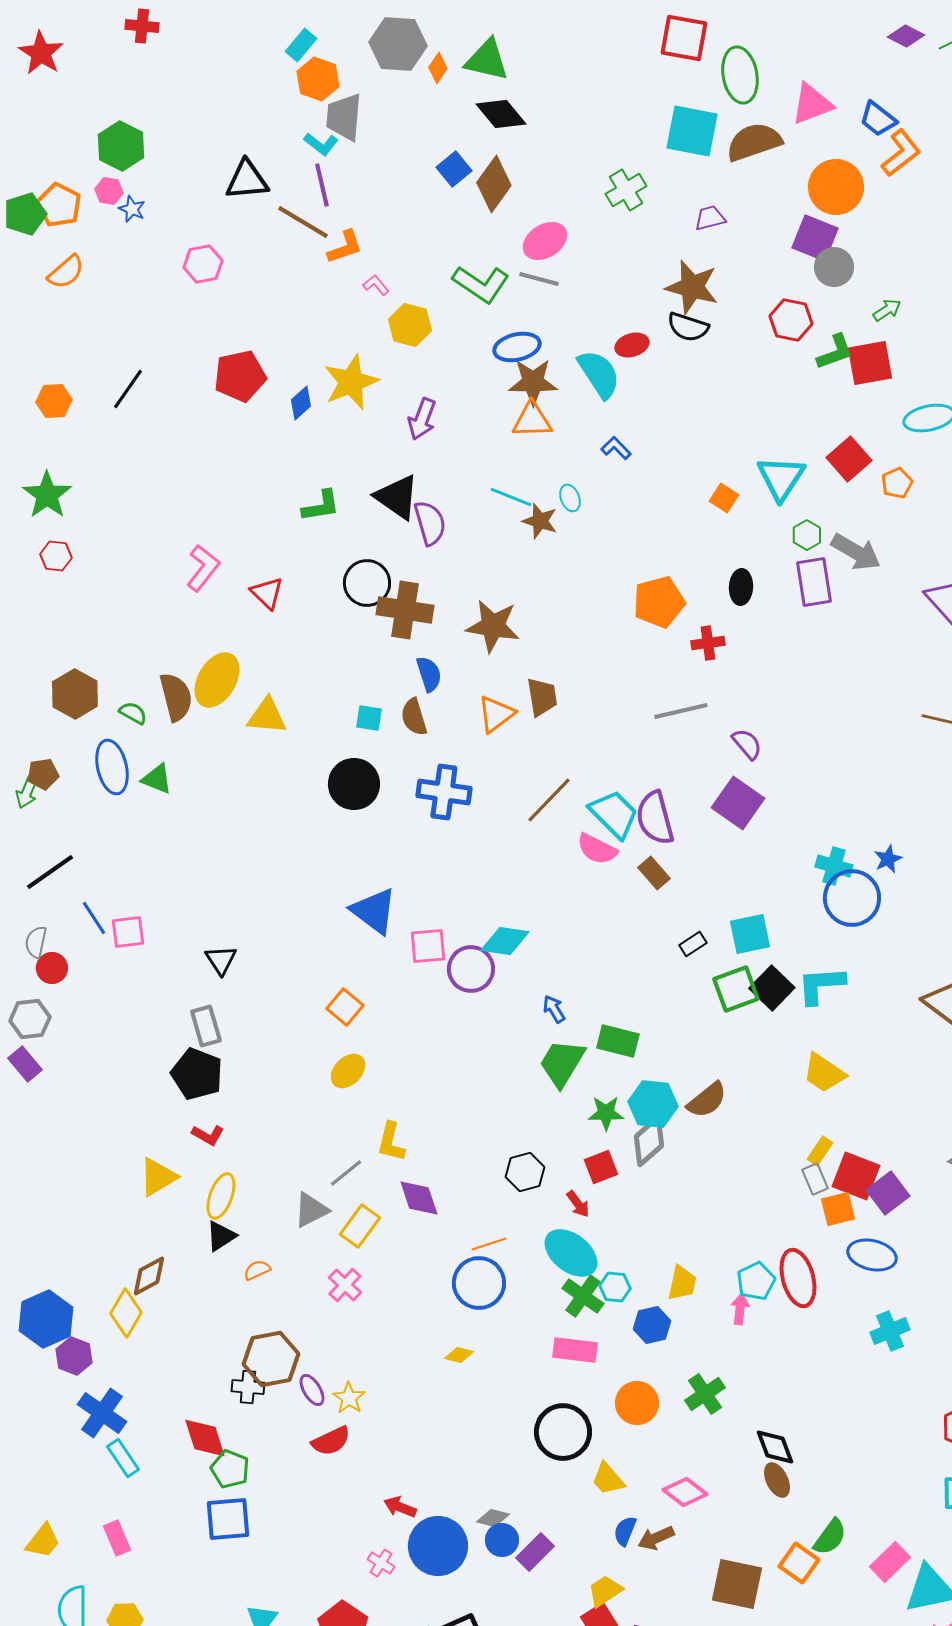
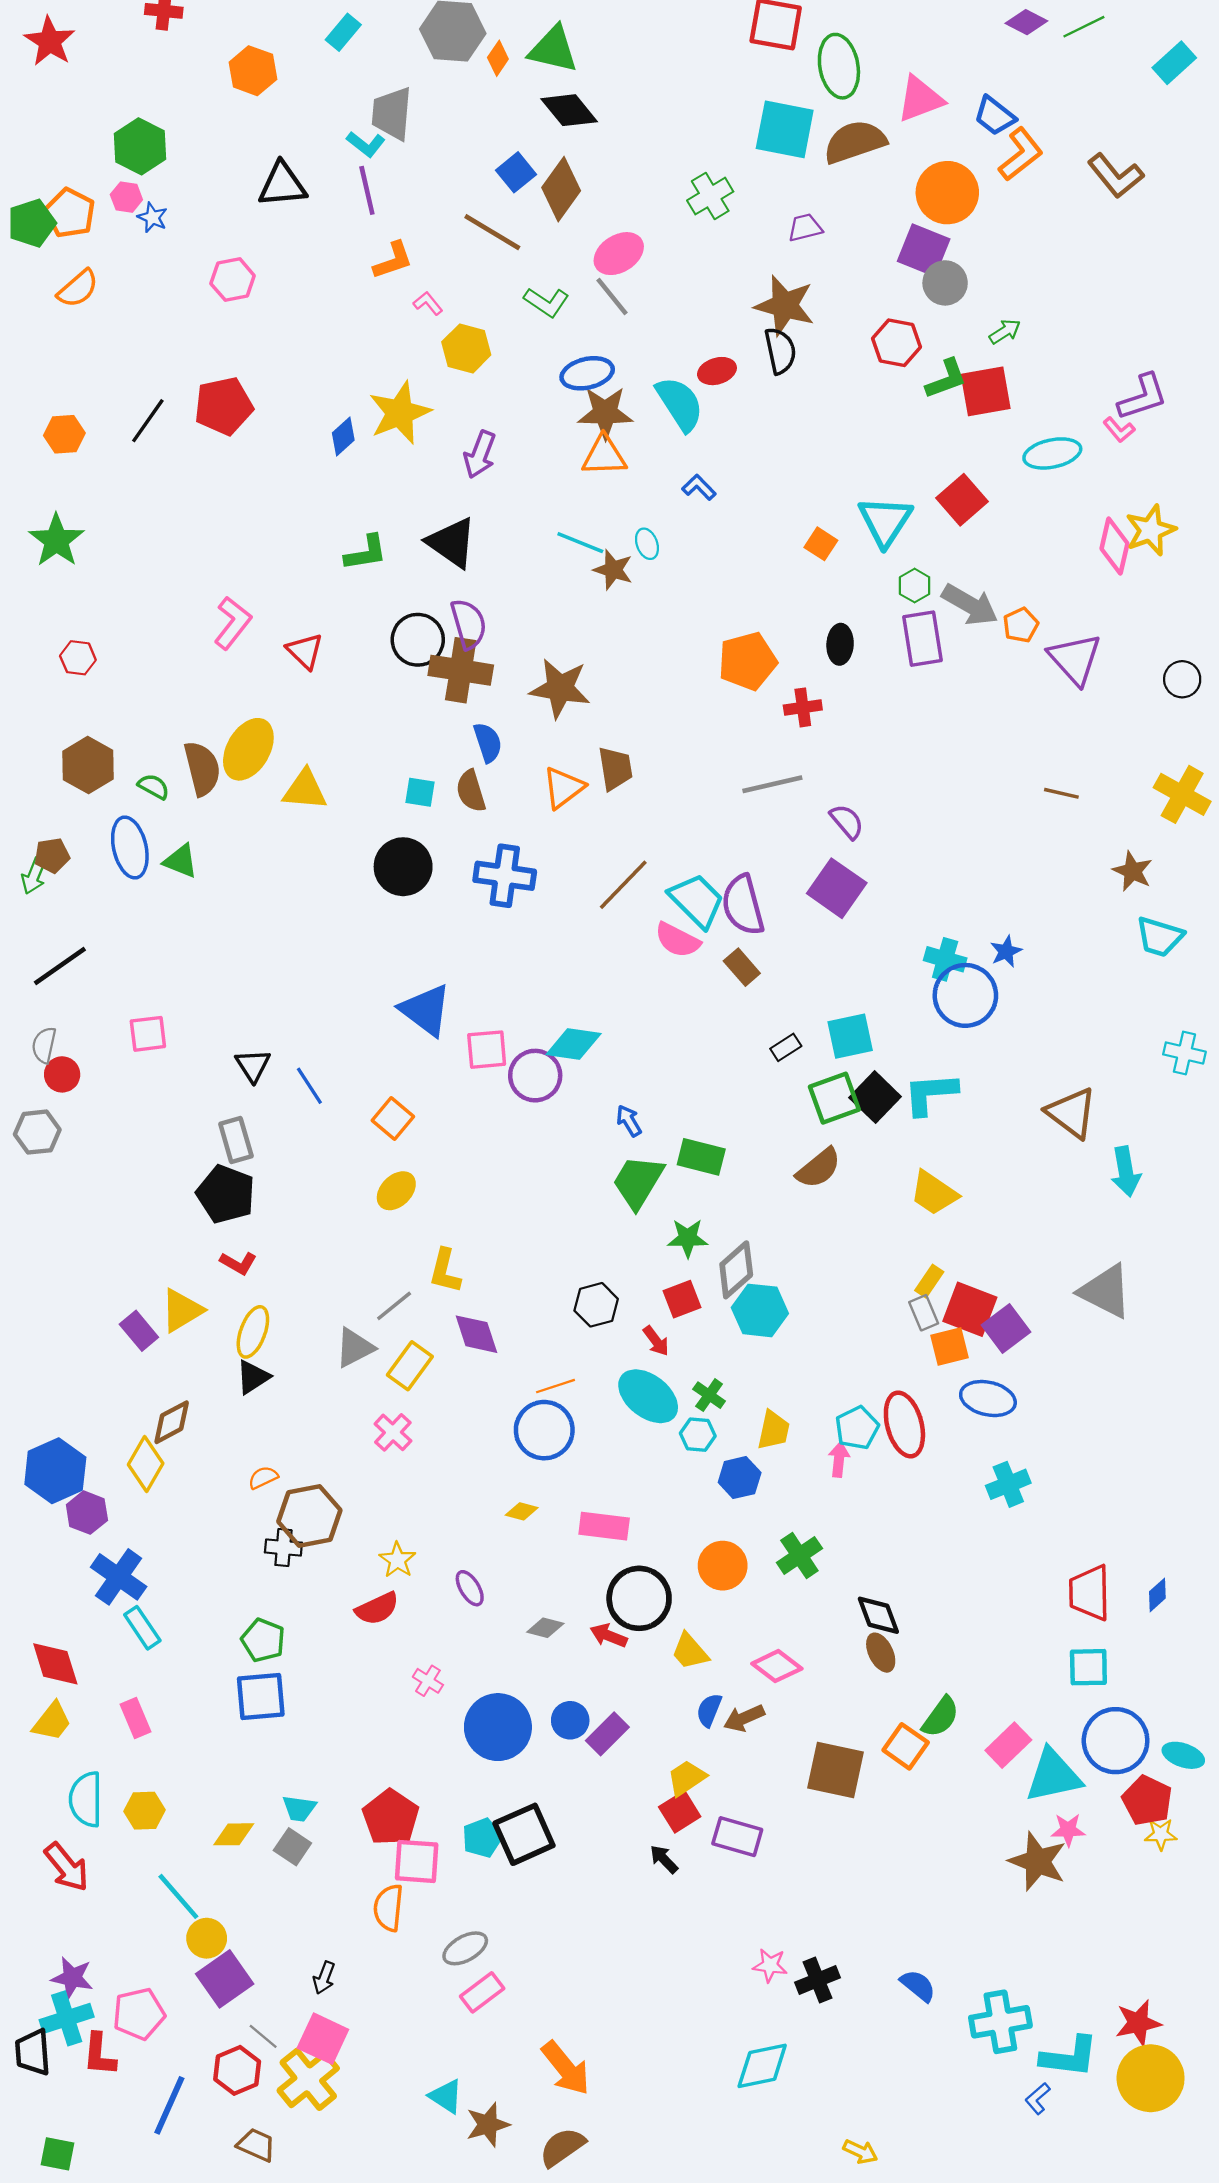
orange hexagon: (318, 79) -> (253, 71), moved
brown line: (303, 222) -> (492, 232), moved
gray line: (539, 279) -> (612, 297), turned 36
green L-shape: (481, 284) -> (546, 302), size x0.7
black semicircle: (688, 327) -> (780, 351), turned -120
red pentagon: (240, 376) -> (224, 406), moved
orange pentagon: (897, 483) -> (1021, 625), moved
purple semicircle: (430, 523) -> (469, 624), moved
red hexagon: (56, 556) -> (78, 658), moved
blue line: (94, 918) -> (309, 1086), moved
purple rectangle: (25, 1064) -> (139, 1331), moved
brown semicircle: (707, 1100) -> (819, 1168), moved
cyan hexagon: (653, 1104) -> (760, 1310), moved
orange semicircle: (257, 1270) -> (263, 1478), moved
green cross: (583, 1296) -> (709, 1395), moved, size x0.7
pink rectangle: (575, 1350) -> (604, 1526), moved
purple ellipse: (312, 1390) -> (470, 1588), moved
red diamond: (205, 1438) -> (55, 1664), moved
red arrow: (400, 1507) -> (609, 1636), moved
gray diamond: (493, 1518) -> (545, 1628), moved
pink cross: (381, 1563) -> (428, 1681), moved

